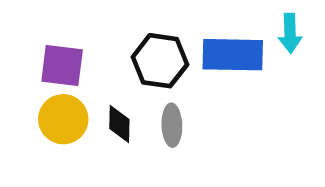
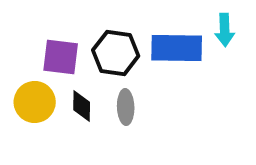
purple square: (62, 65) -> (61, 57), moved

